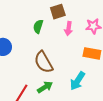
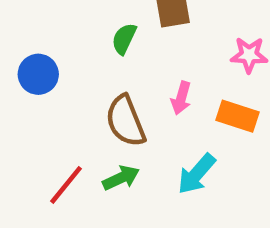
pink arrow: (68, 29) -> (181, 98), moved

